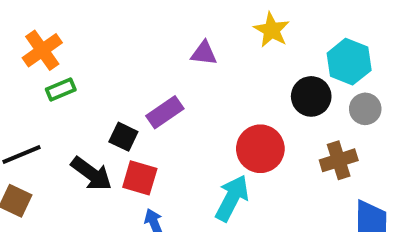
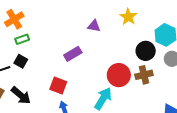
black square: (123, 137) -> (21, 61), moved
brown cross: (339, 160) -> (144, 75), moved
black arrow: (91, 174) -> (21, 95), moved

